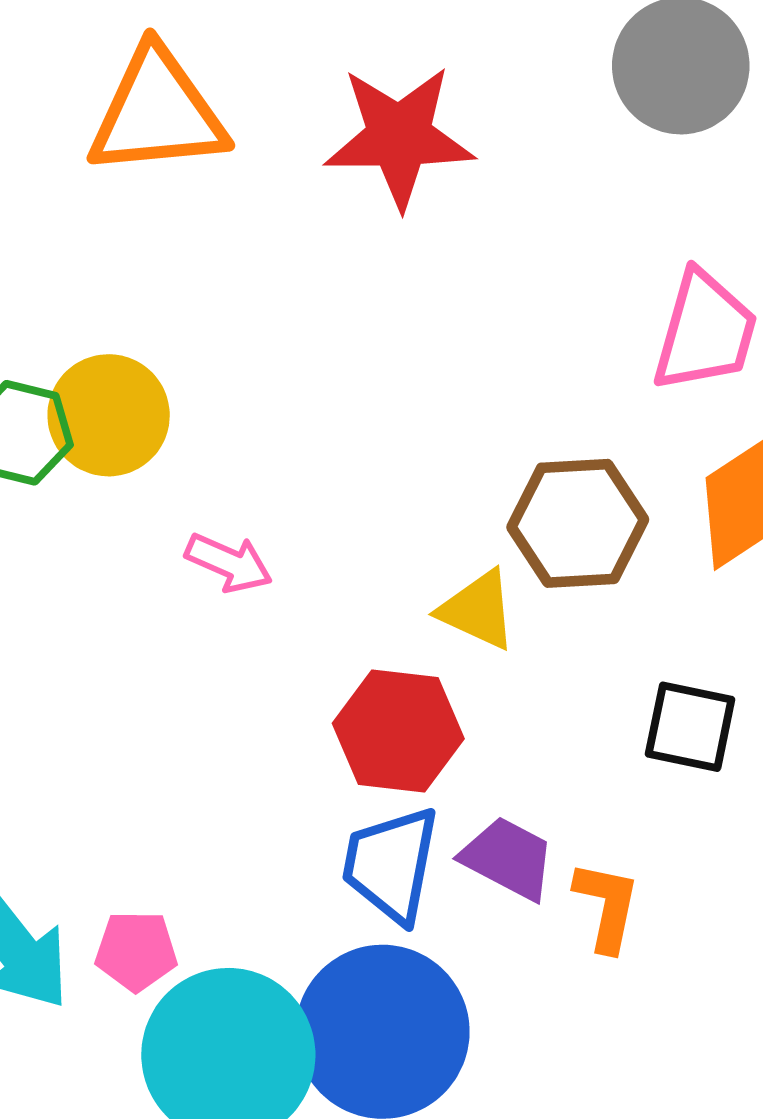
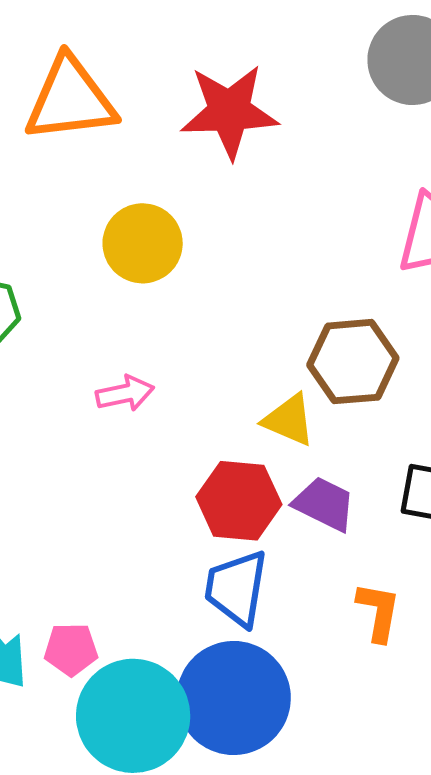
yellow circle: (109, 415) -> (143, 243), moved
pink arrow: (229, 563) -> (125, 393), turned -34
purple trapezoid: (508, 858) -> (324, 504), moved

